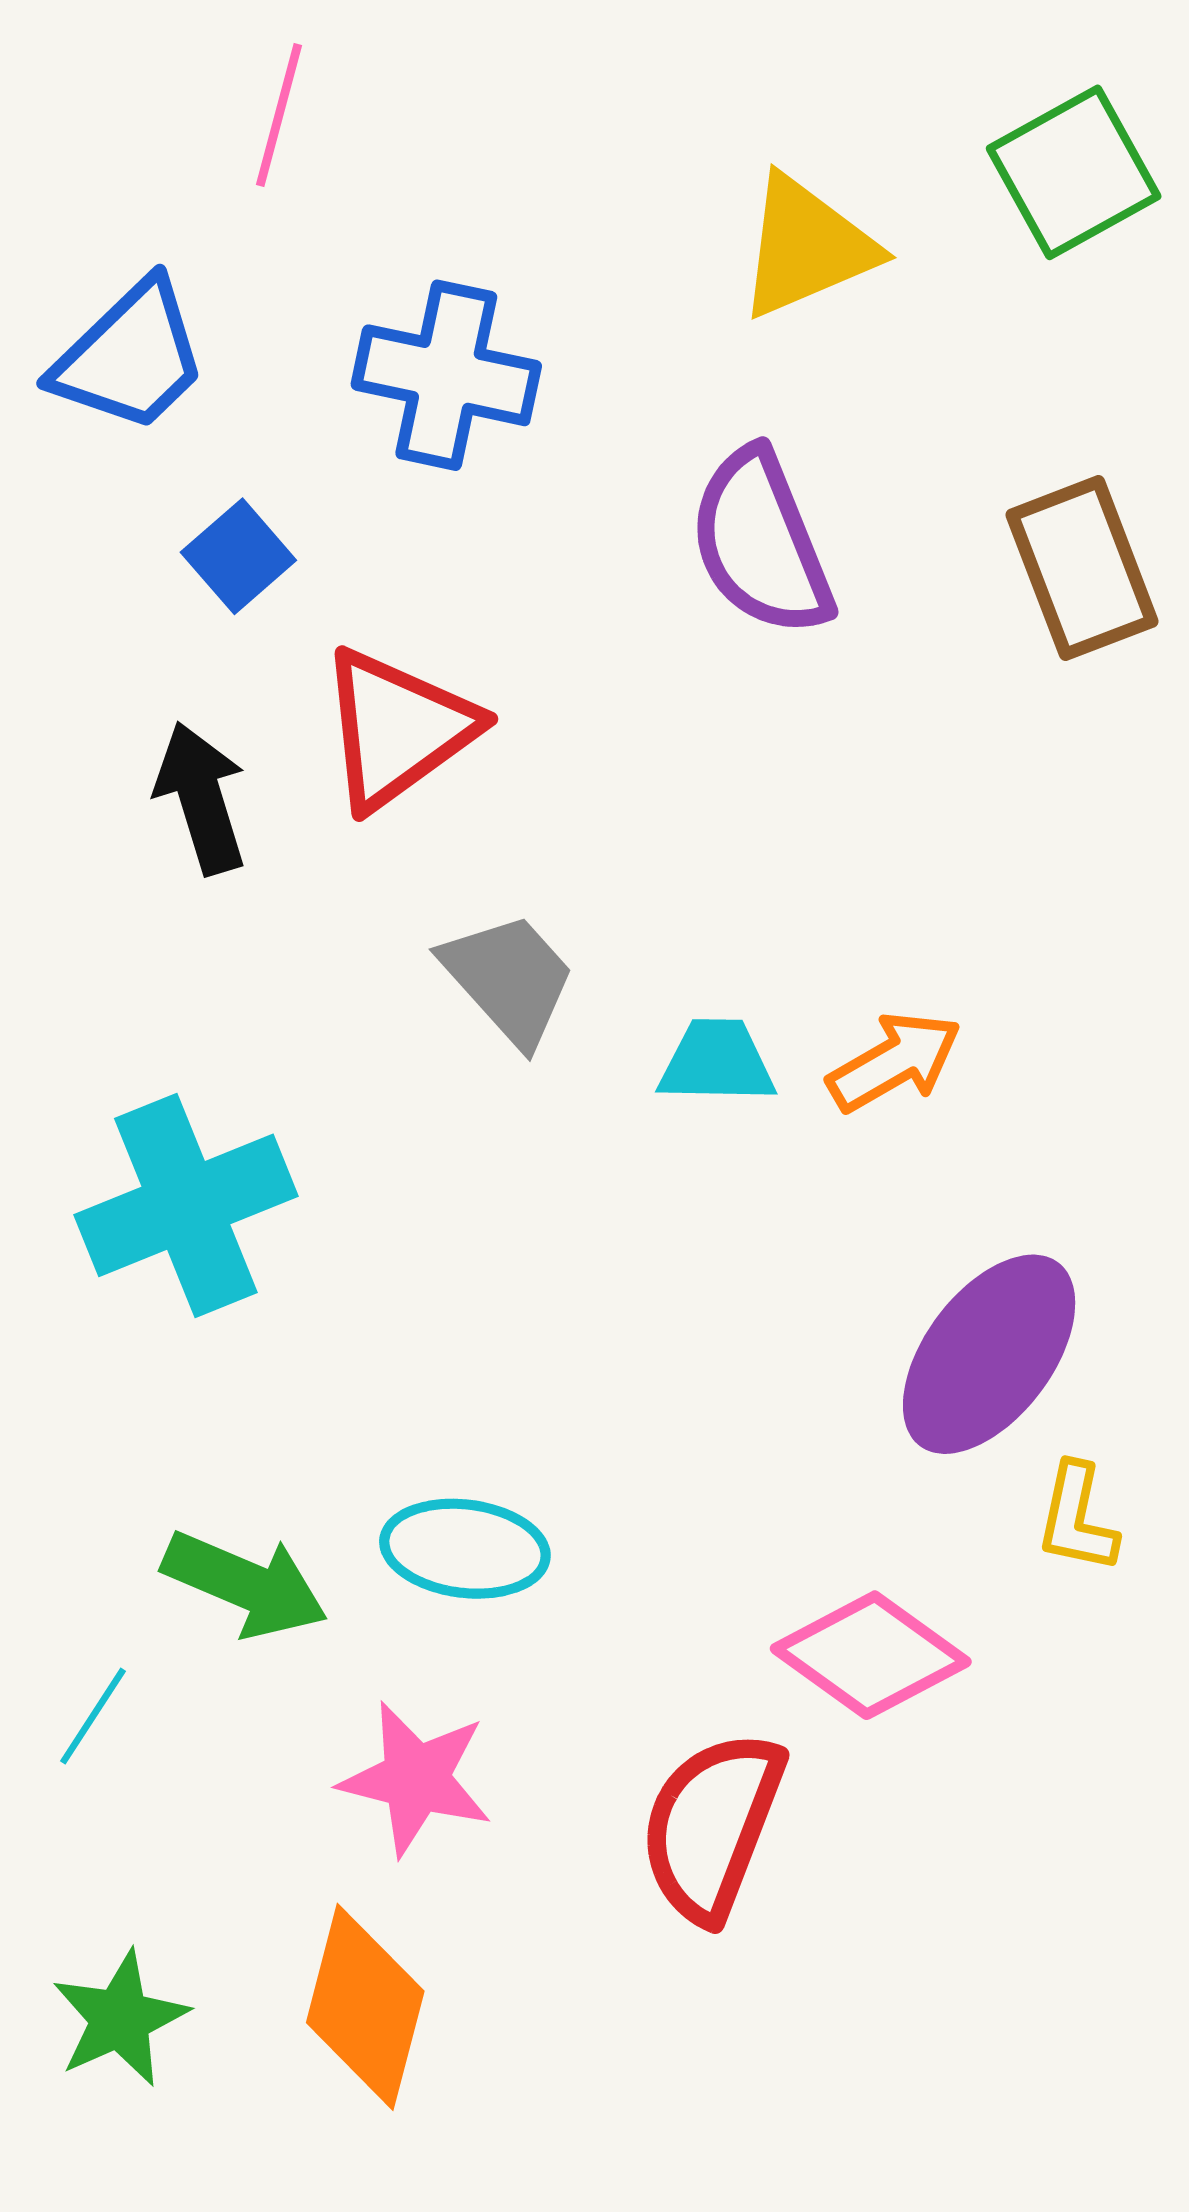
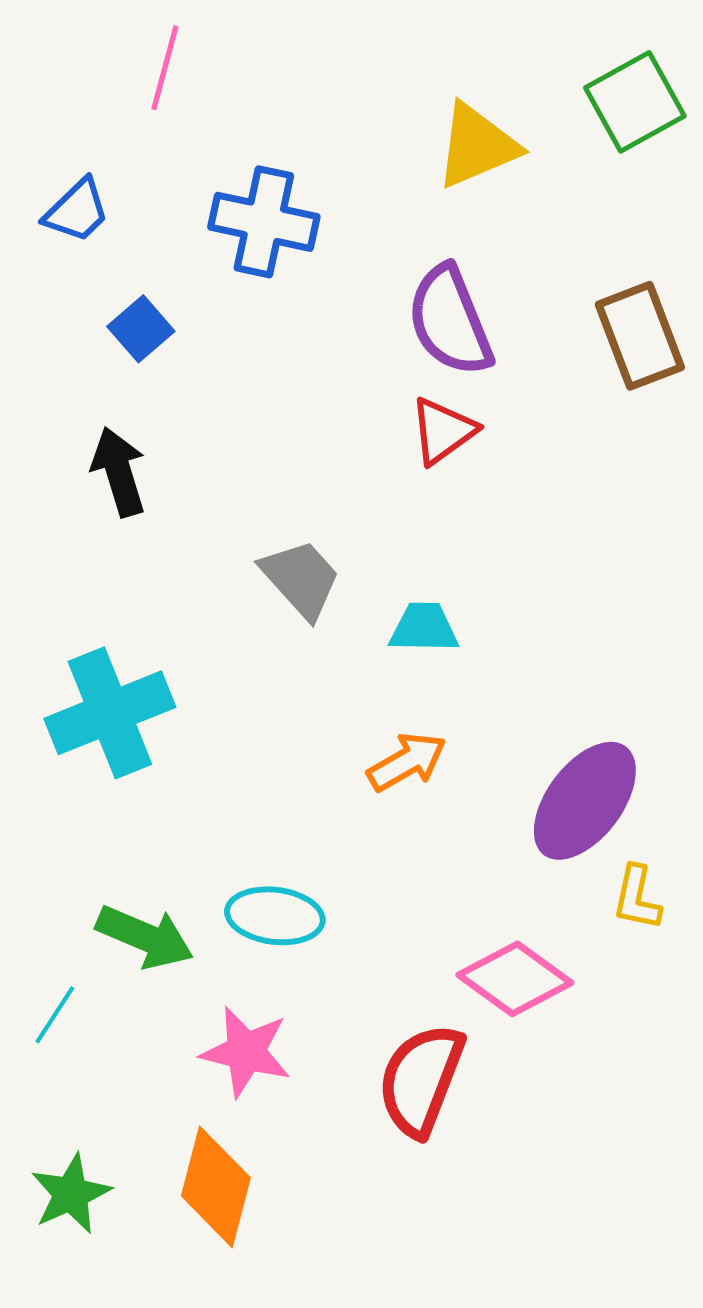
blue trapezoid: (130, 357) -> (77, 211), size x0.7
red triangle: (397, 729) -> (443, 431), moved, size x0.7
orange arrow: (894, 1062) -> (407, 762), moved

